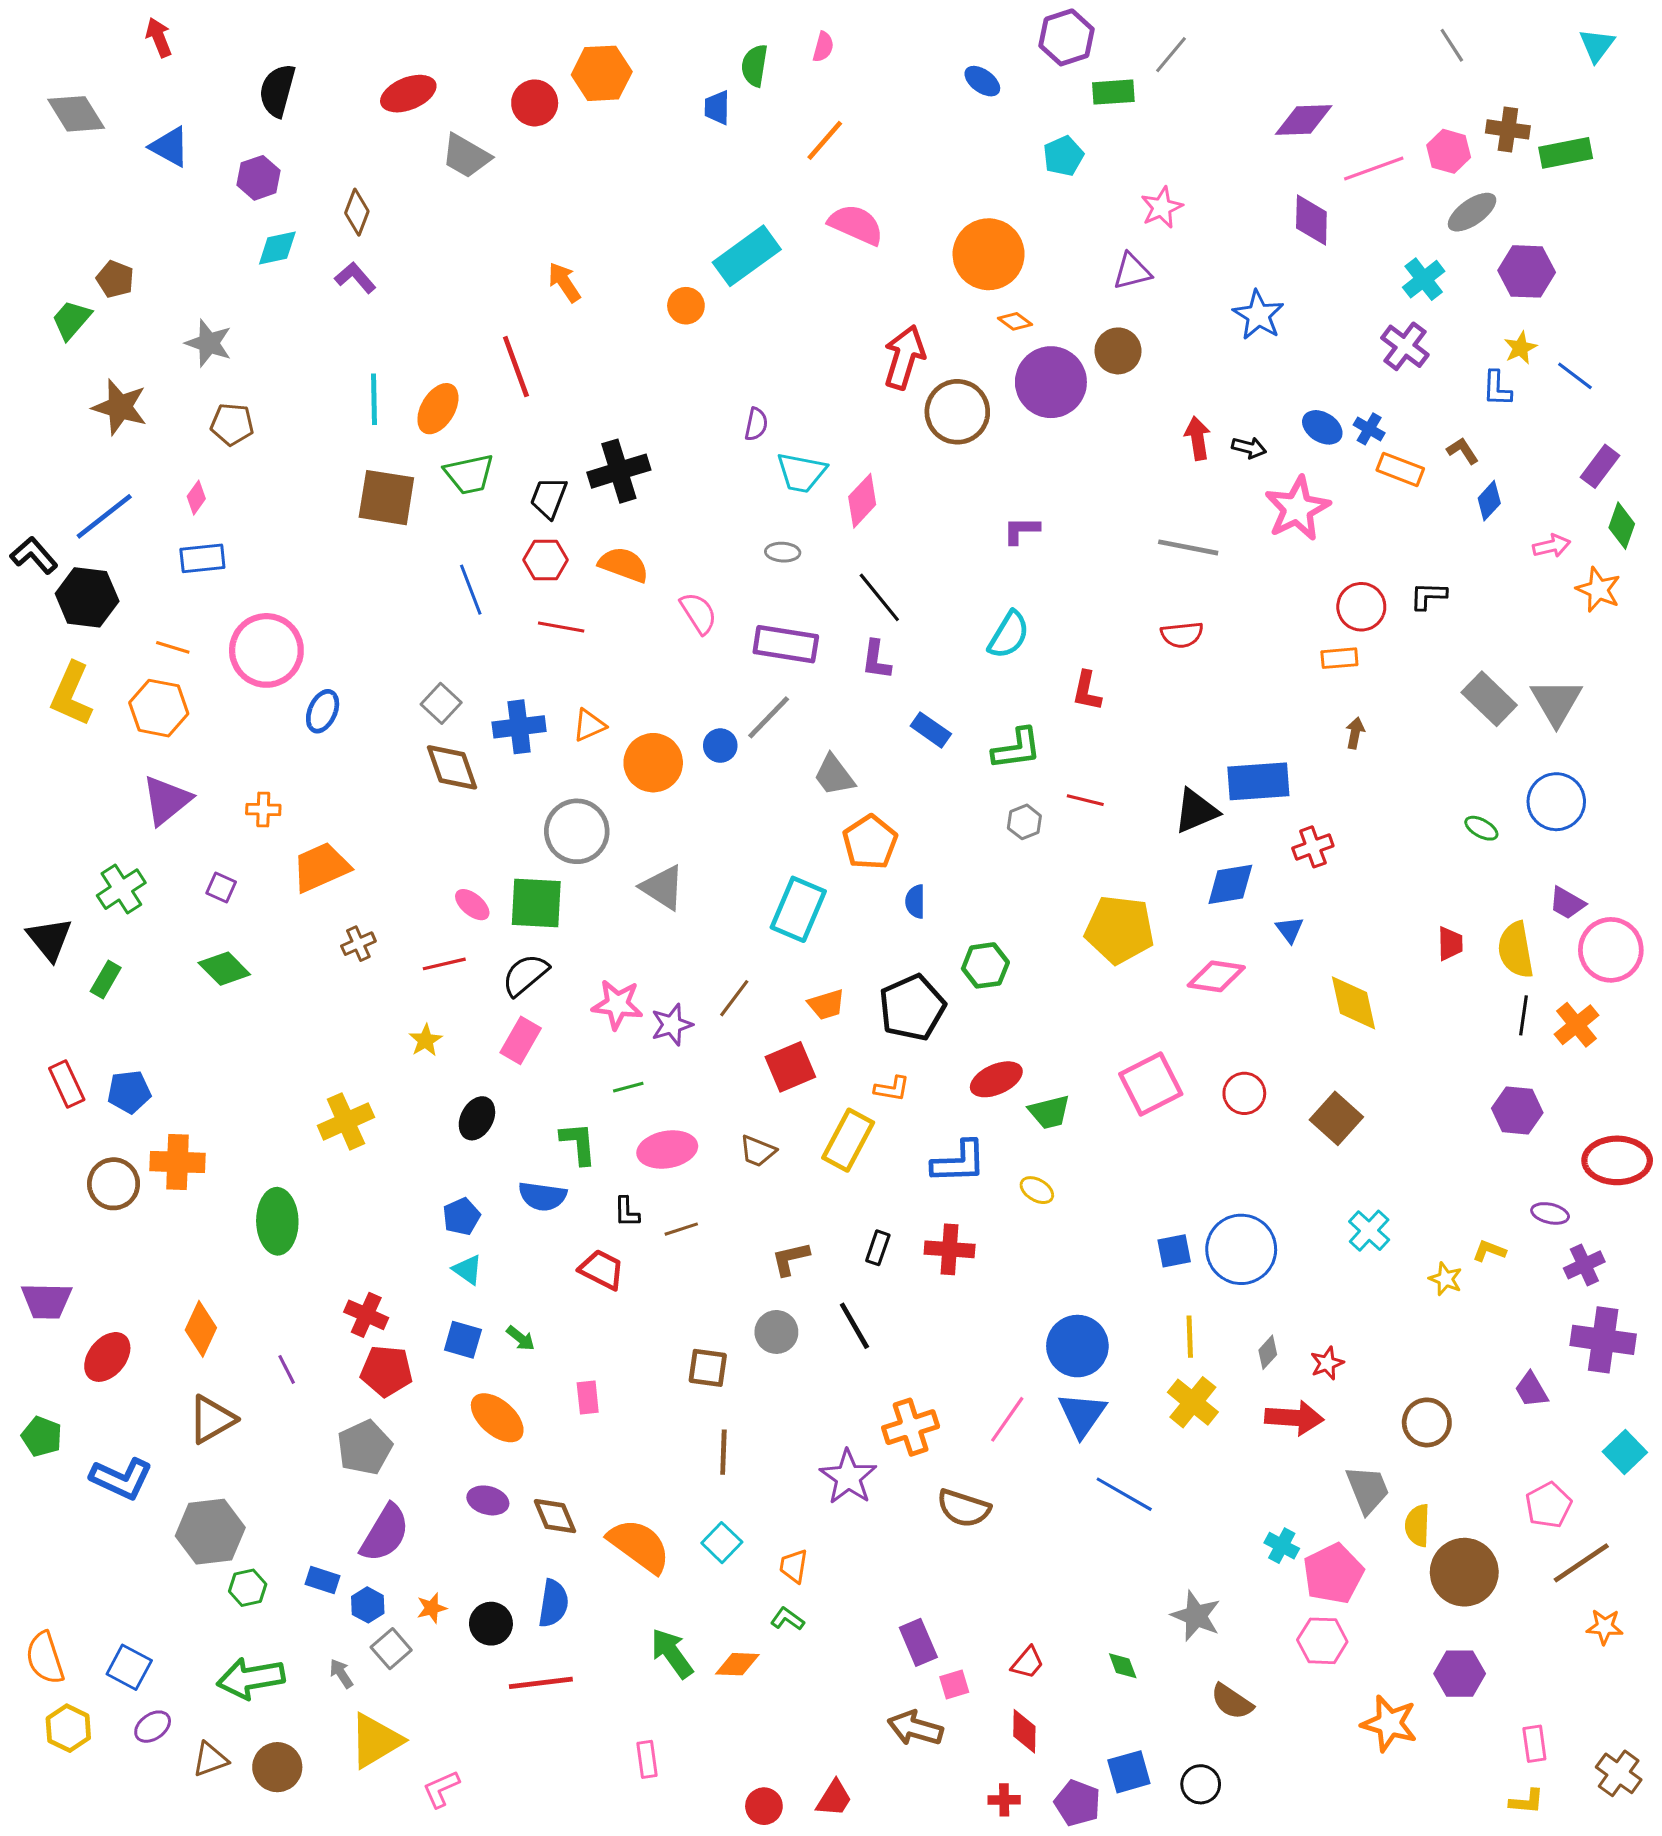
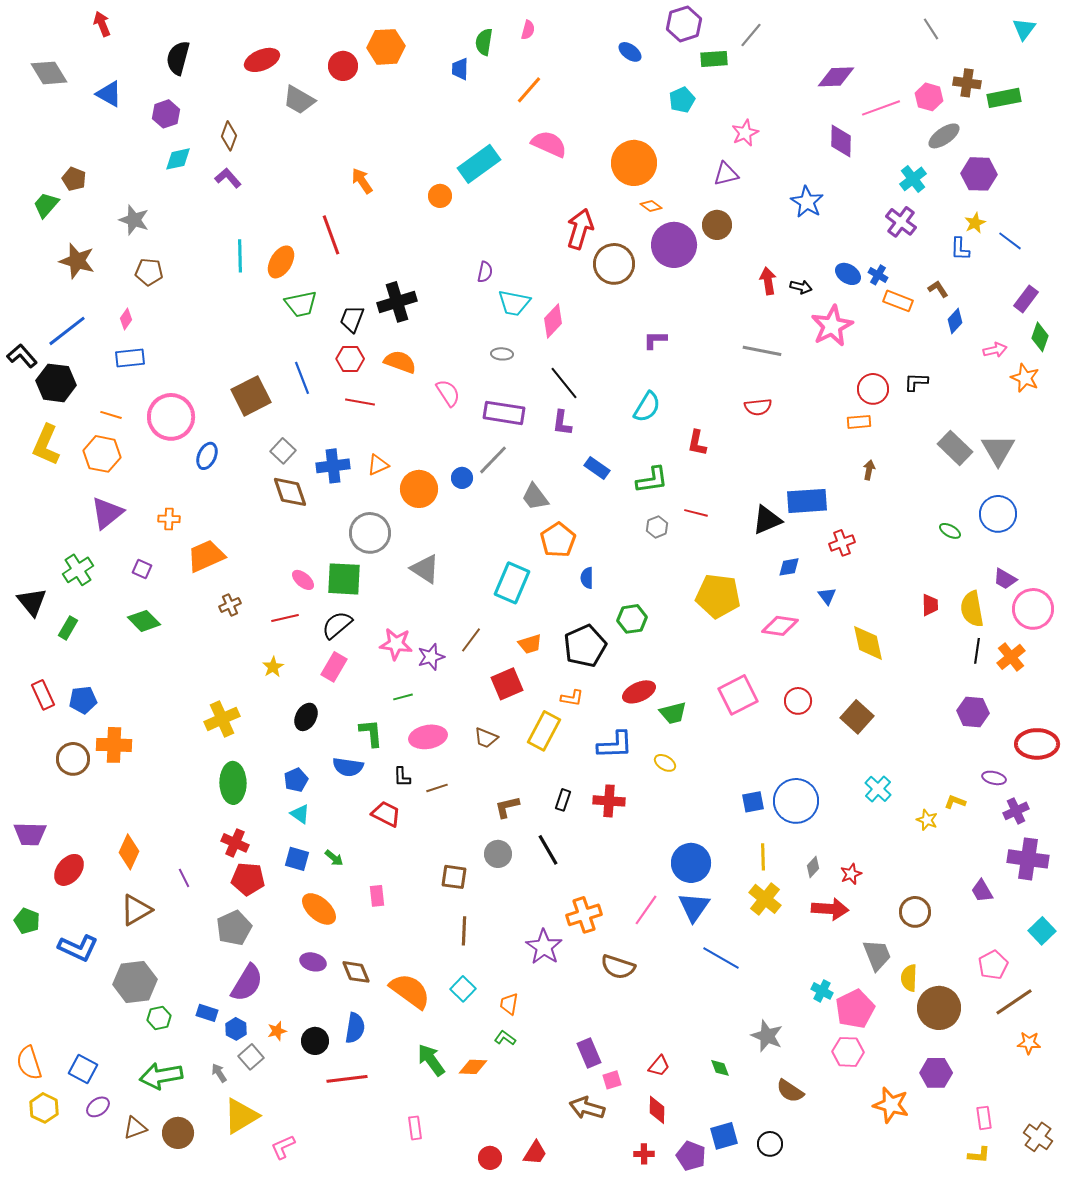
brown square: (386, 498) -> (251, 396), moved, turned -36
blue diamond: (1230, 884) -> (789, 567), size x0.7
green ellipse: (277, 1221) -> (233, 783), moved

